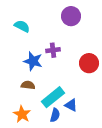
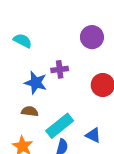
purple circle: (71, 16) -> (92, 37), moved
blue triangle: (71, 105) -> (93, 135), moved

